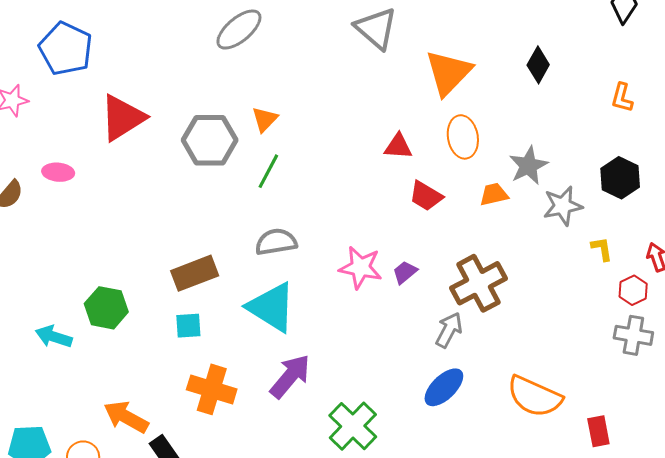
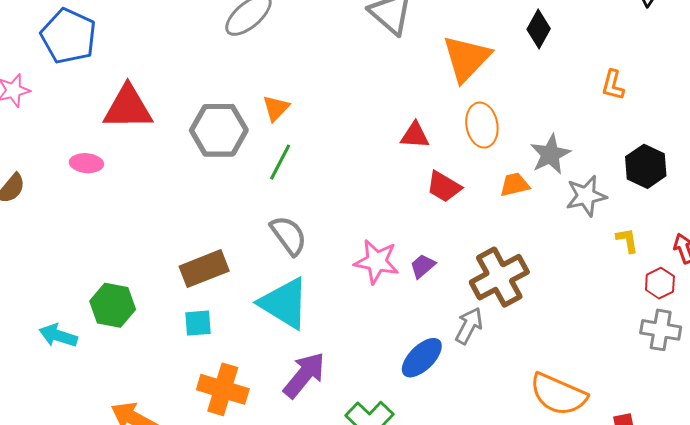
black diamond: (538, 65) -> (539, 29), moved
orange L-shape: (622, 98) -> (613, 85), moved
red triangle: (122, 118) -> (128, 108), turned 32
pink ellipse: (58, 172) -> (86, 163), moved
gray semicircle: (276, 242) -> (289, 235), turned 63
blue ellipse: (444, 387) -> (422, 358), moved

